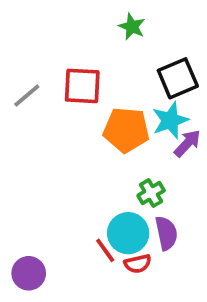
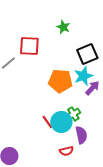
red square: (82, 86) -> (29, 46), moved
cyan circle: (128, 233) -> (61, 122), moved
red line: (105, 250) -> (47, 122), moved

